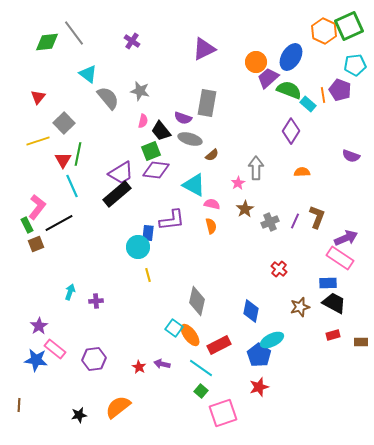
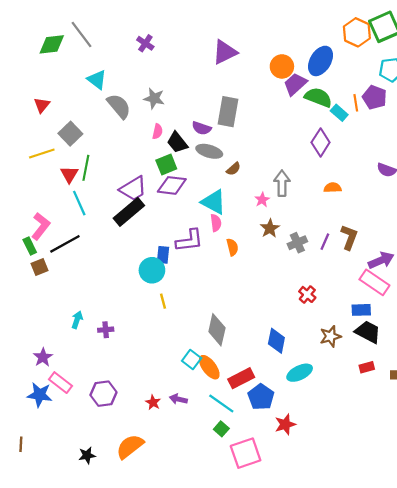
pink semicircle: (212, 204) -> (216, 223), moved, turned 70
blue pentagon: (259, 355) -> (261, 397), moved

